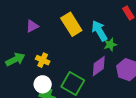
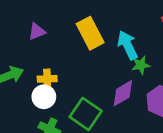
yellow cross: (43, 60) -> (47, 79), turned -32
white circle: (43, 84) -> (44, 97), moved

